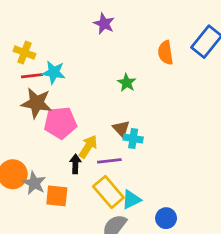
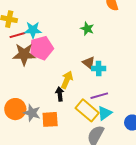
pink pentagon: (60, 123) -> (41, 48), moved
purple line: (109, 161) -> (99, 96), moved

